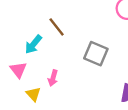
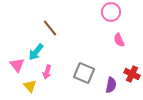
cyan arrow: (33, 44) -> (36, 52), moved
gray square: (96, 54) -> (84, 73), moved

